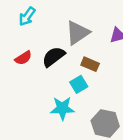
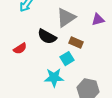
black semicircle: (54, 57) -> (47, 37), turned -114
red semicircle: (23, 58) -> (20, 49), moved

